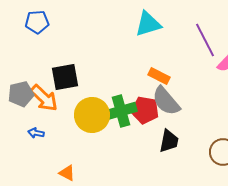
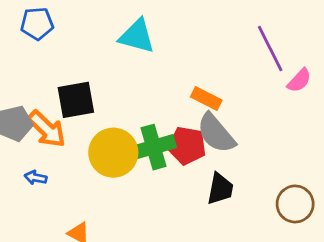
cyan triangle: (148, 24) -> (137, 36), moved, turned 32

